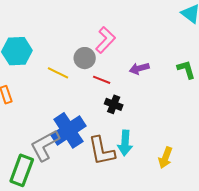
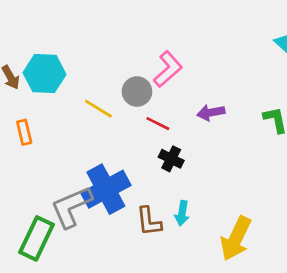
cyan arrow: (125, 143) -> (182, 213), size x0.7
brown L-shape: (102, 151) -> (149, 221), size x0.7
yellow arrow: (165, 158) -> (236, 239), size x1.5

